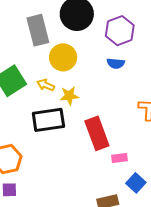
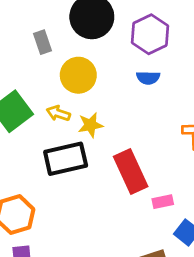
gray rectangle: (38, 30) -> (42, 42), size x0.6

